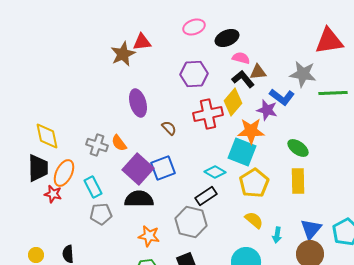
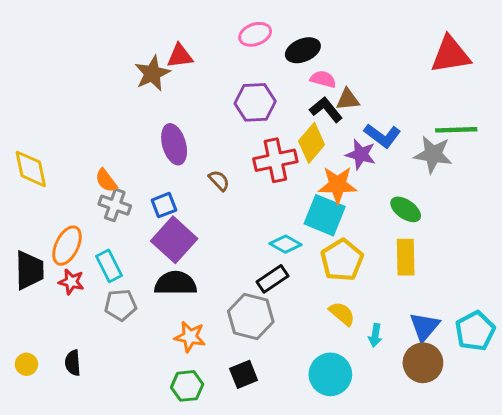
gray star: (303, 74) -> (433, 154), moved
yellow diamond: (47, 136) -> (31, 169), moved
orange semicircle: (119, 143) -> (106, 180), moved
black trapezoid: (38, 168) -> (29, 270), moved
blue square: (163, 168) -> (164, 205), moved, size x0.7
red star: (53, 194) -> (71, 282), moved

